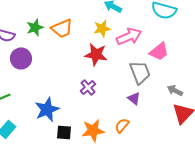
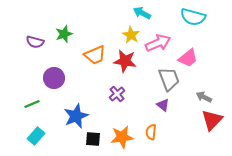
orange trapezoid: (62, 28) -> (95, 55), moved
yellow star: (102, 28) -> (131, 35), turned -30
purple circle: (21, 58) -> (54, 78), moved
orange semicircle: (122, 125) -> (151, 132), turned -35

